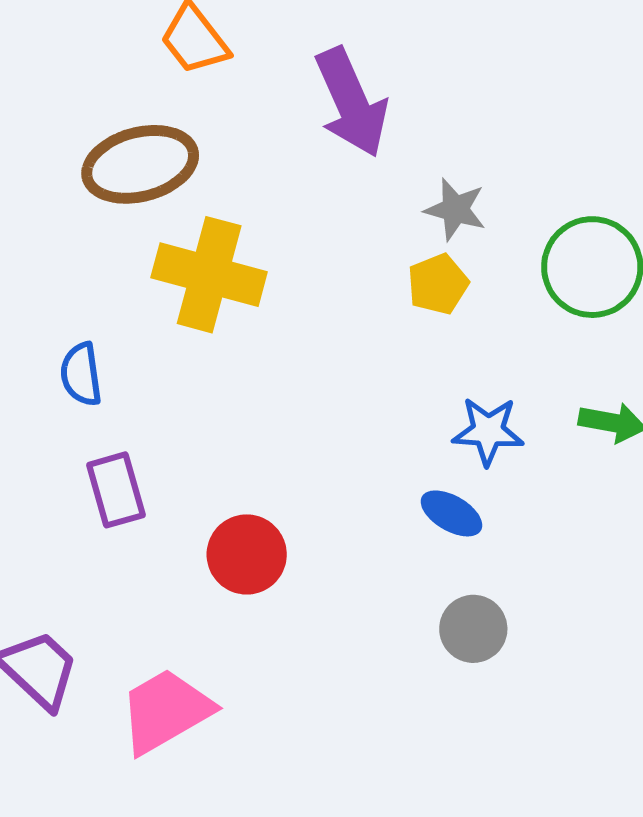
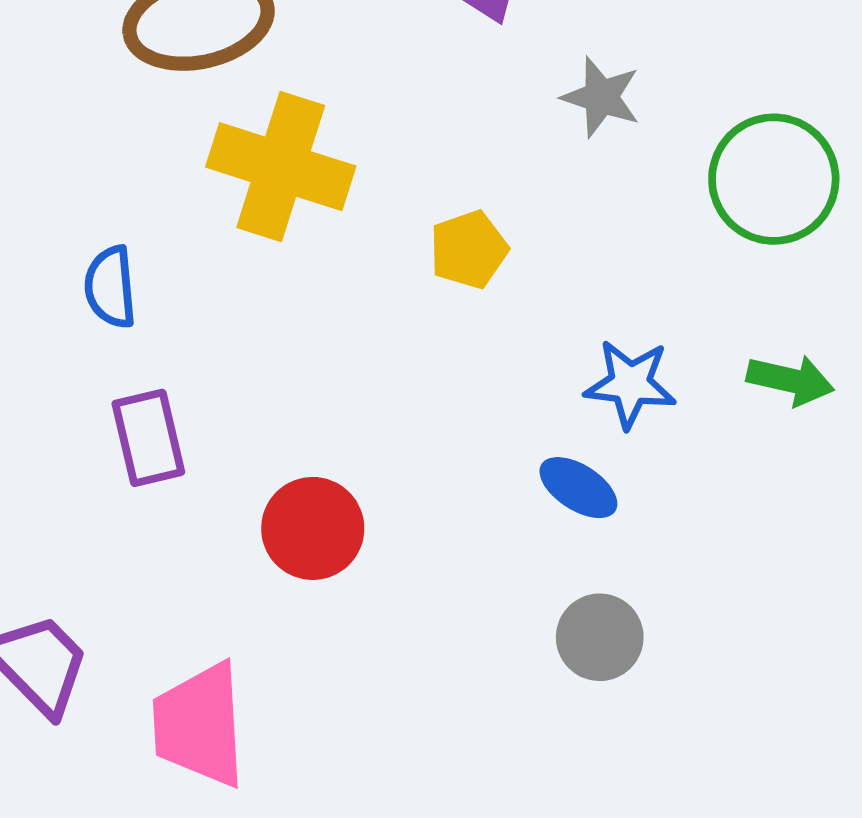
yellow pentagon: (438, 284) -> (469, 250), moved
pink trapezoid: (166, 711) -> (199, 725), turned -66

